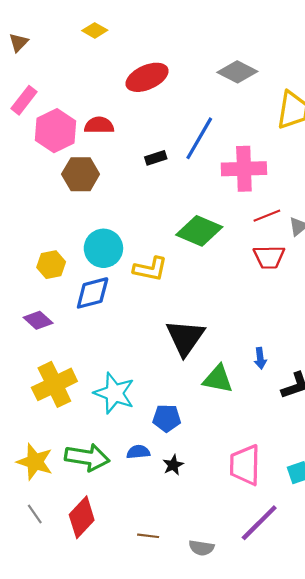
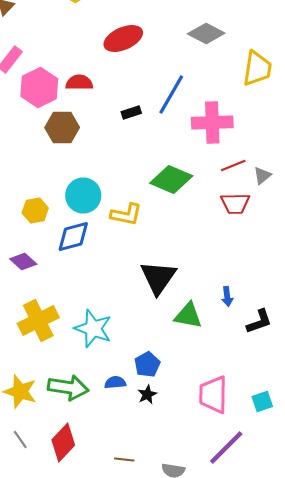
blue pentagon: (167, 418) -> (147, 364), moved, turned -30

